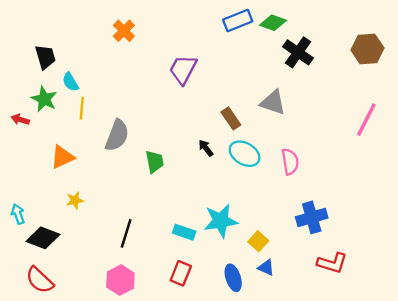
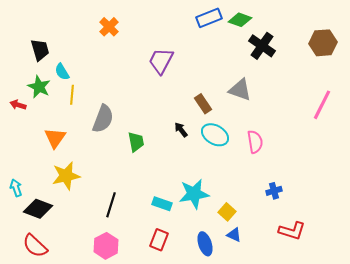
orange triangle: (62, 157) -> (55, 138), turned -30
yellow star: (75, 200) -> (66, 176), size x1.8
blue cross: (312, 217) -> (274, 191), size x0.6

